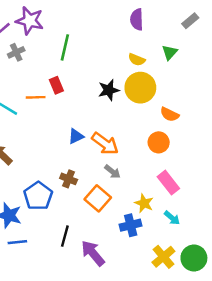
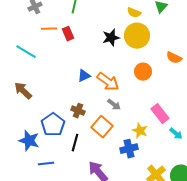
orange line: (36, 97) -> (49, 29), moved
orange semicircle: (170, 114) -> (174, 58), moved
orange circle: (159, 142) -> (143, 72), moved
cyan arrow: (172, 218) -> (176, 134), moved
black line: (65, 236) -> (75, 143), moved
blue line: (17, 242) -> (46, 164), moved

